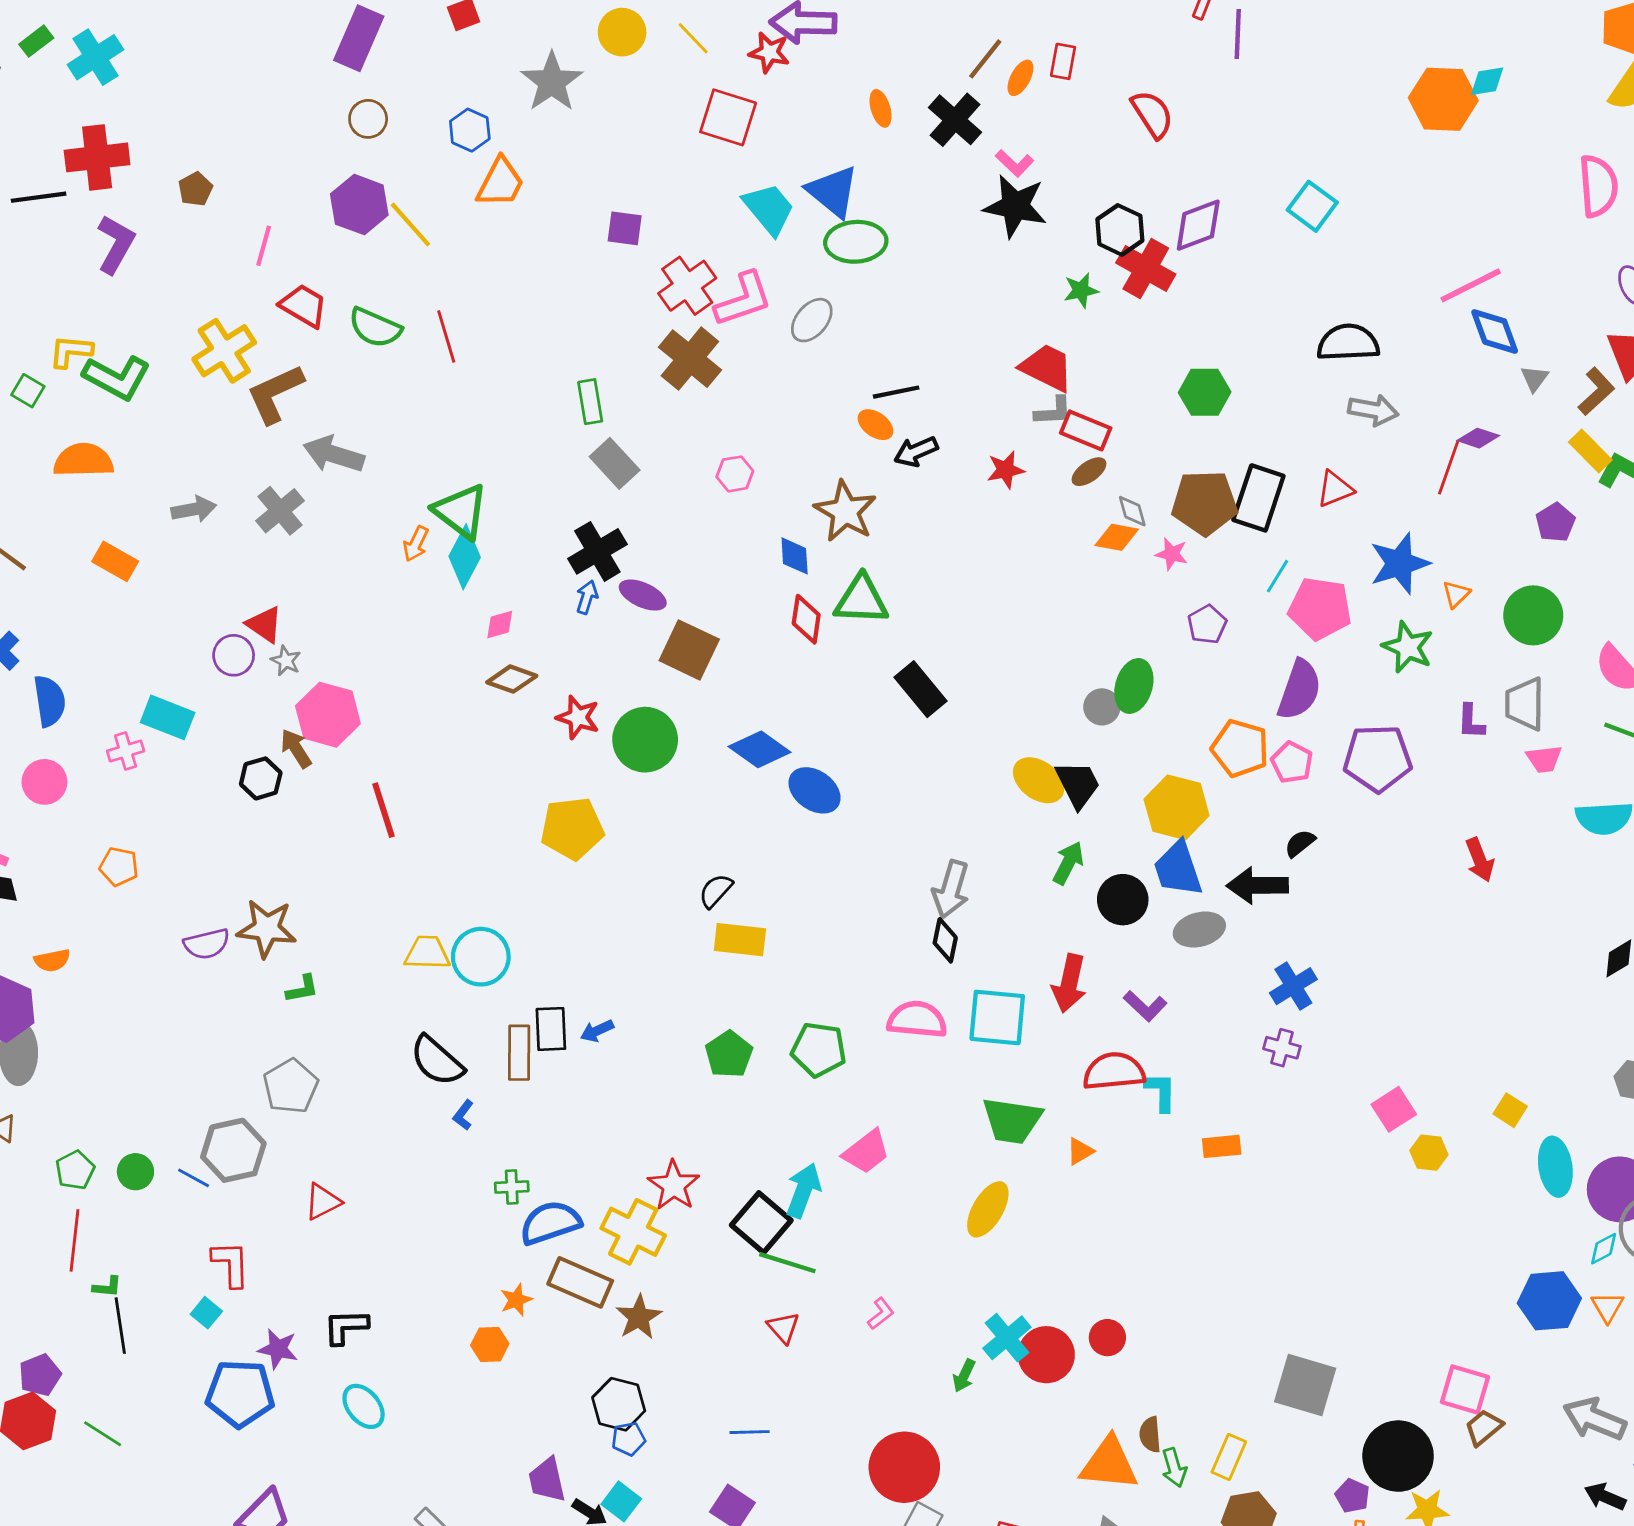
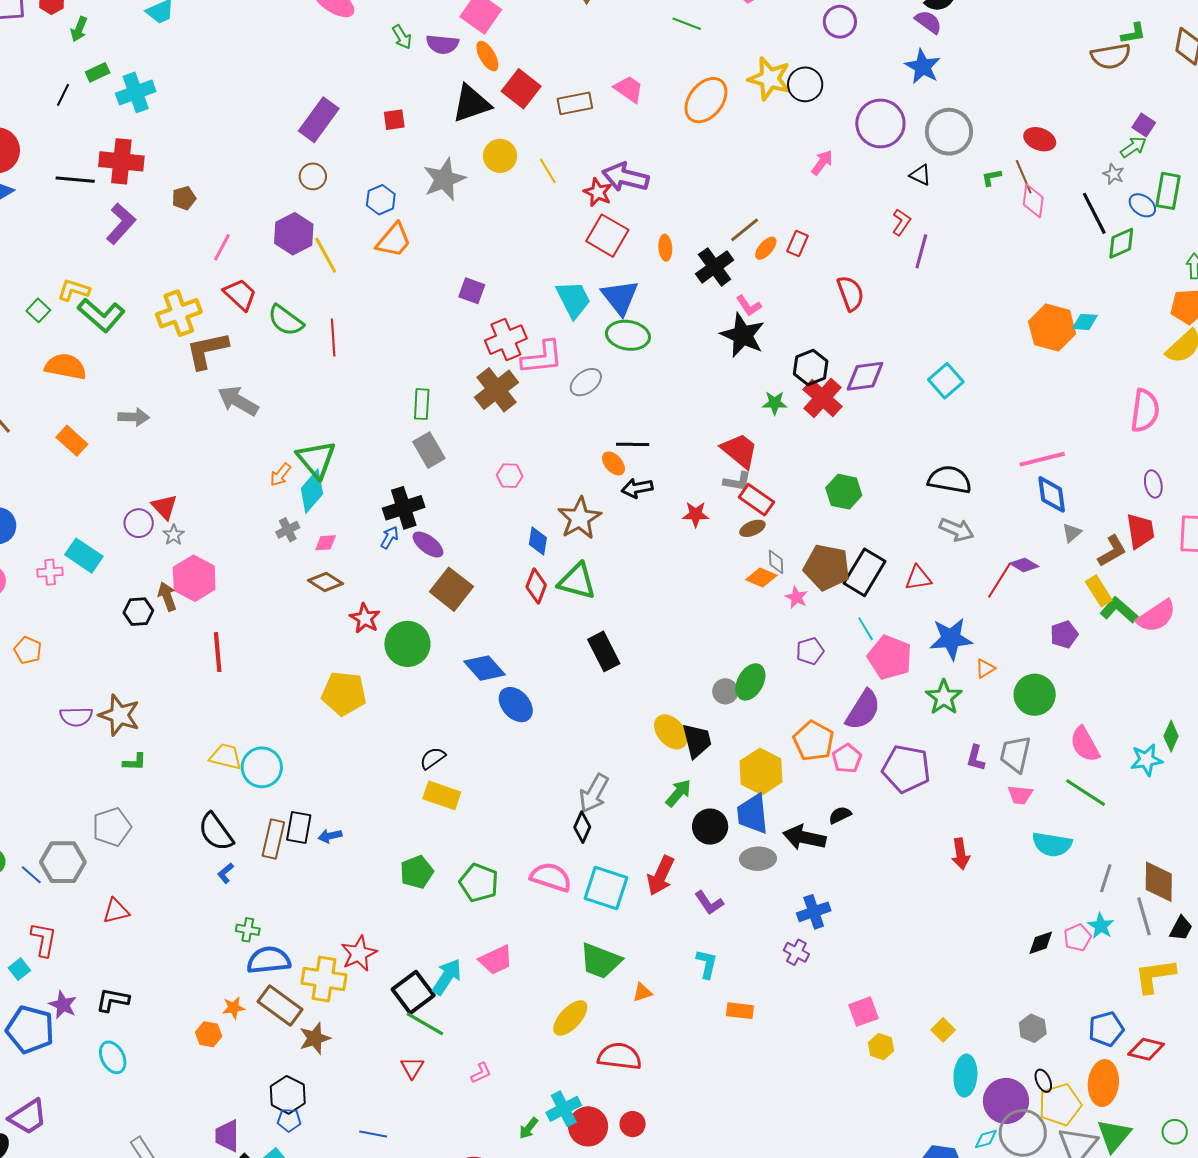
red square: (728, 117) -> (607, 236), moved
gray cross: (280, 511) -> (288, 530), moved, size x0.7
cyan line: (1278, 576) -> (866, 629), turned -75
red semicircle: (1114, 1071) -> (620, 1056), moved
yellow cross: (633, 1232) -> (324, 979), turned -30

